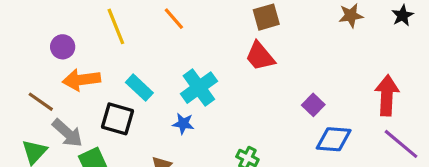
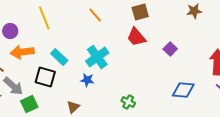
orange line: (174, 19) -> (95, 15), moved
purple square: (313, 105) -> (170, 49), moved

